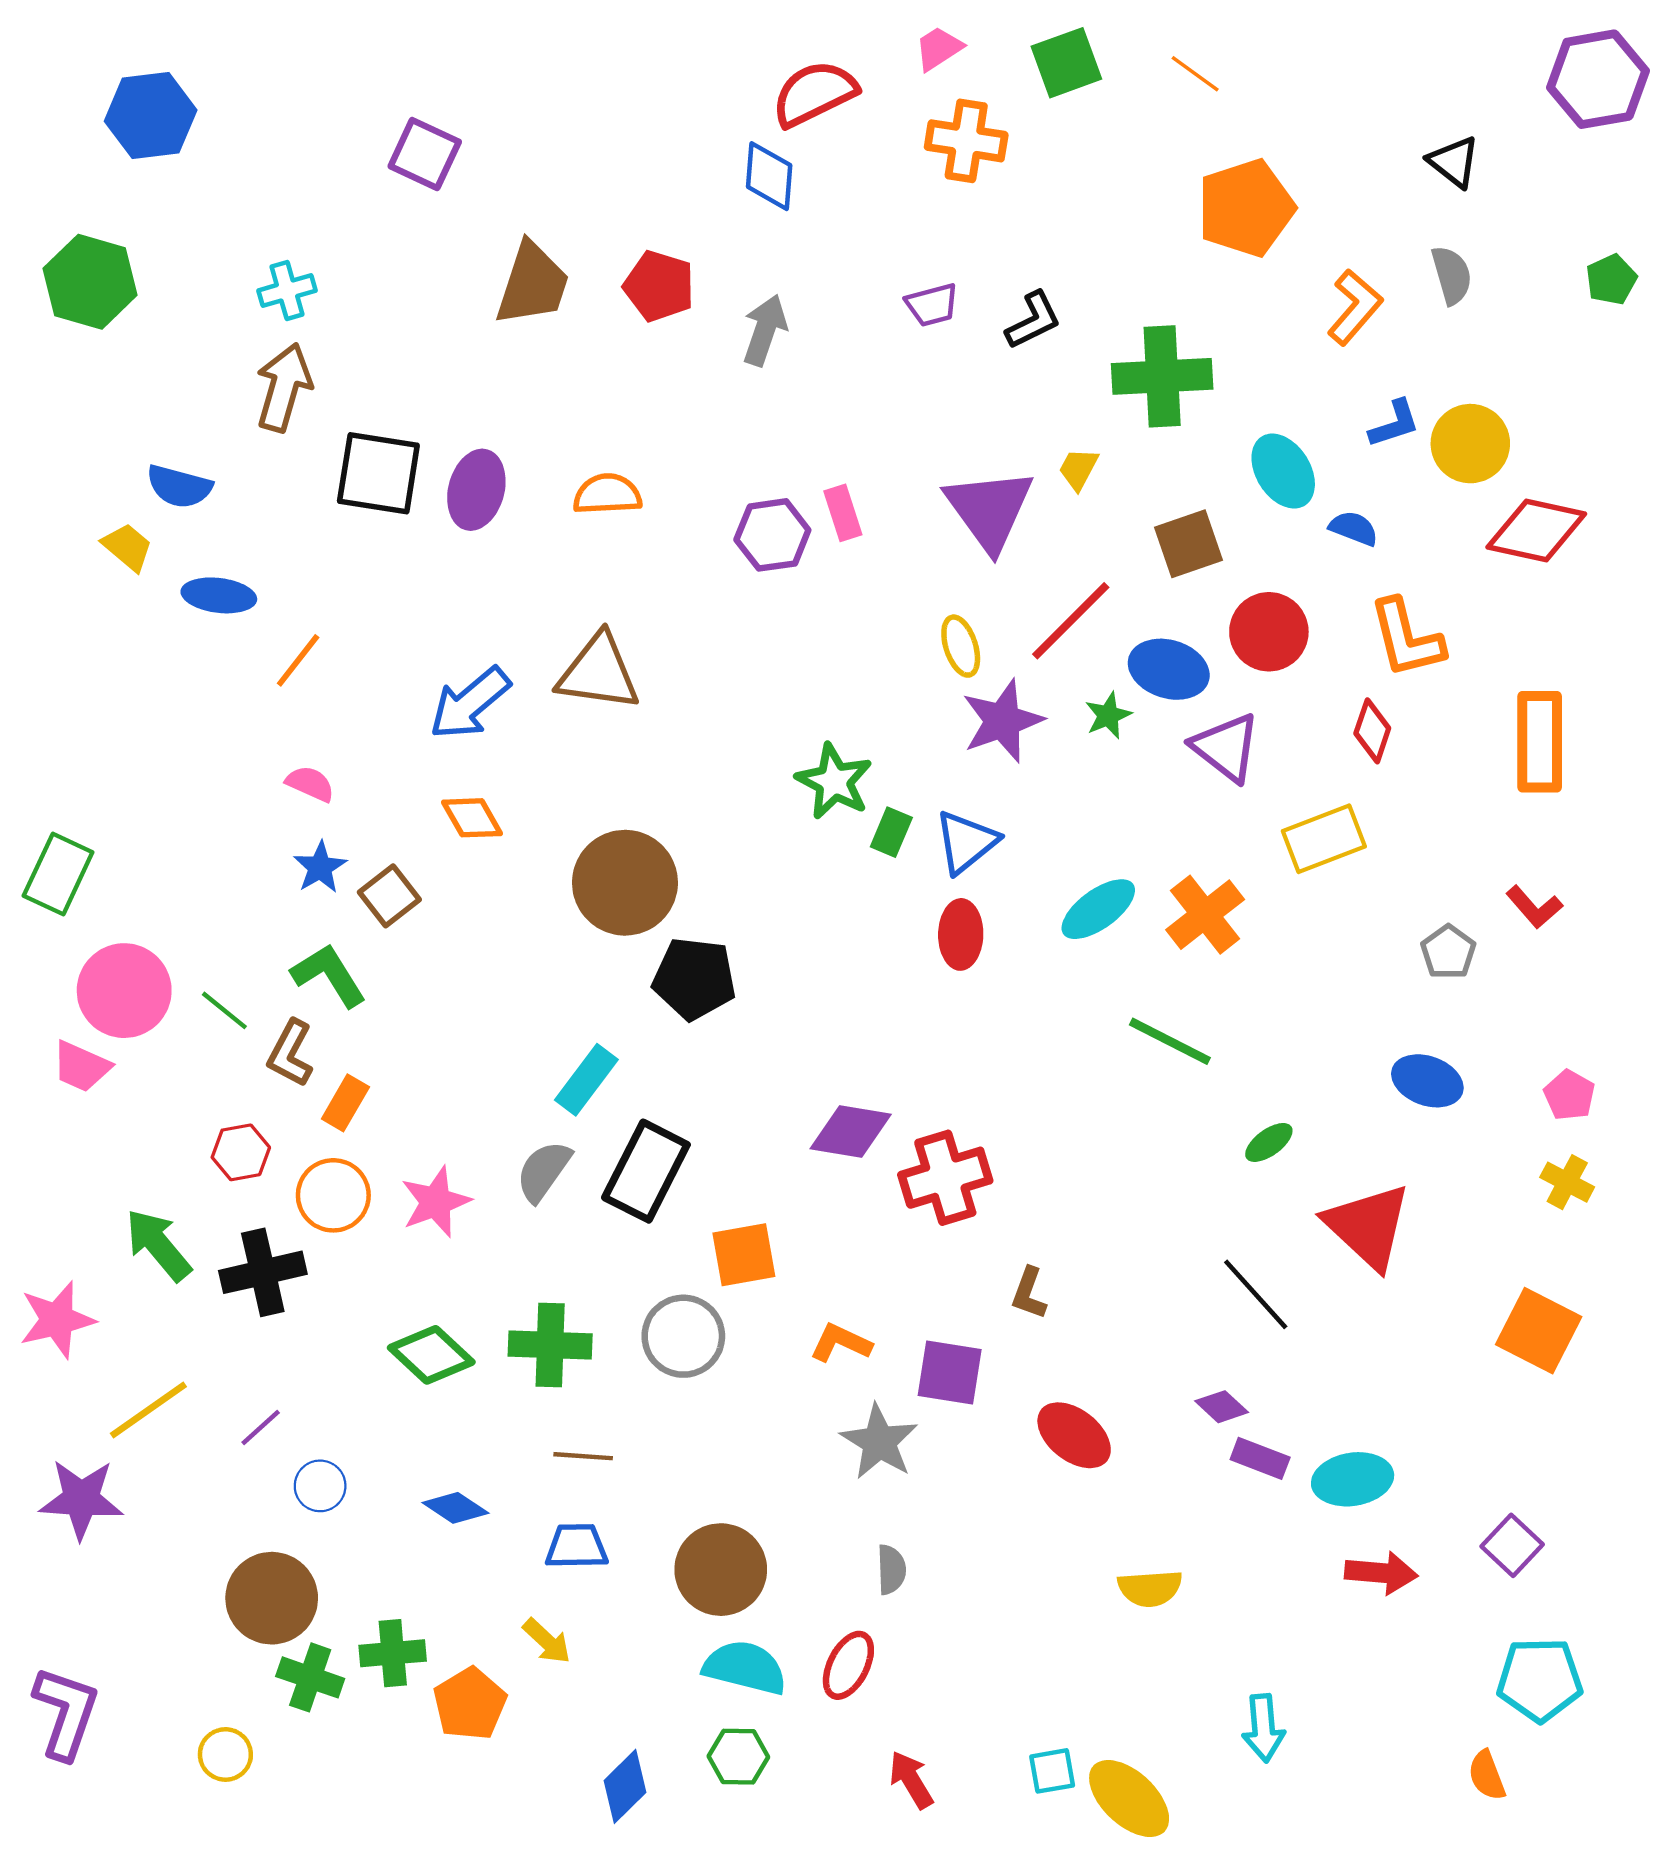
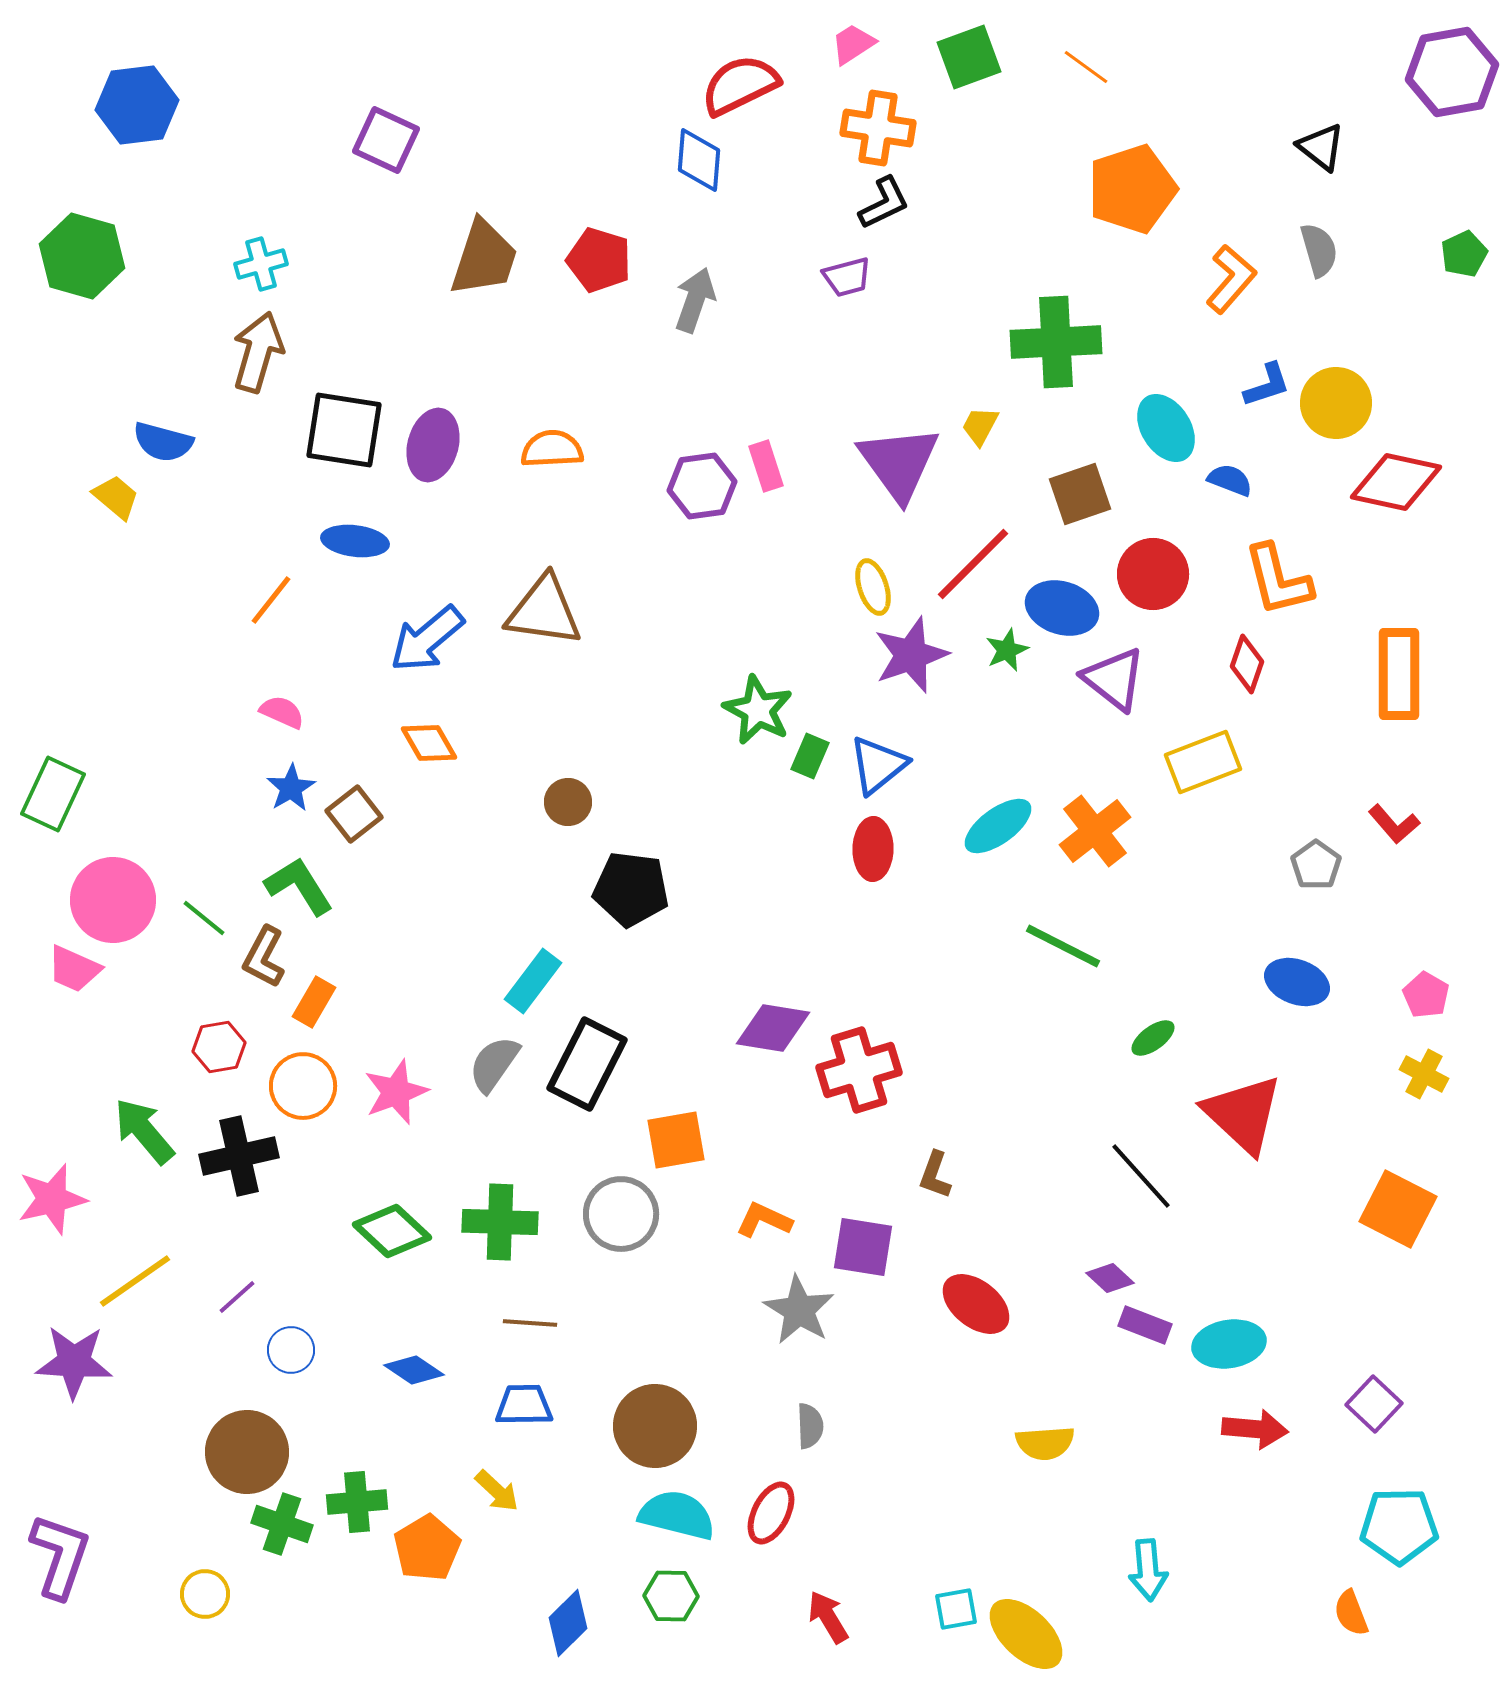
black L-shape: (1033, 320) -> (884, 203), moved
blue ellipse: (219, 595) -> (355, 541), moved
brown circle: (625, 883) -> (568, 802), size x0.5

